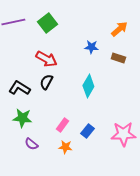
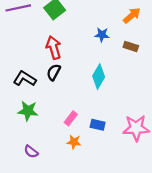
red arrow: (46, 59) -> (54, 48), turned -135
blue rectangle: (87, 131) -> (98, 125), turned 64
purple semicircle: (31, 144) -> (31, 152), moved

